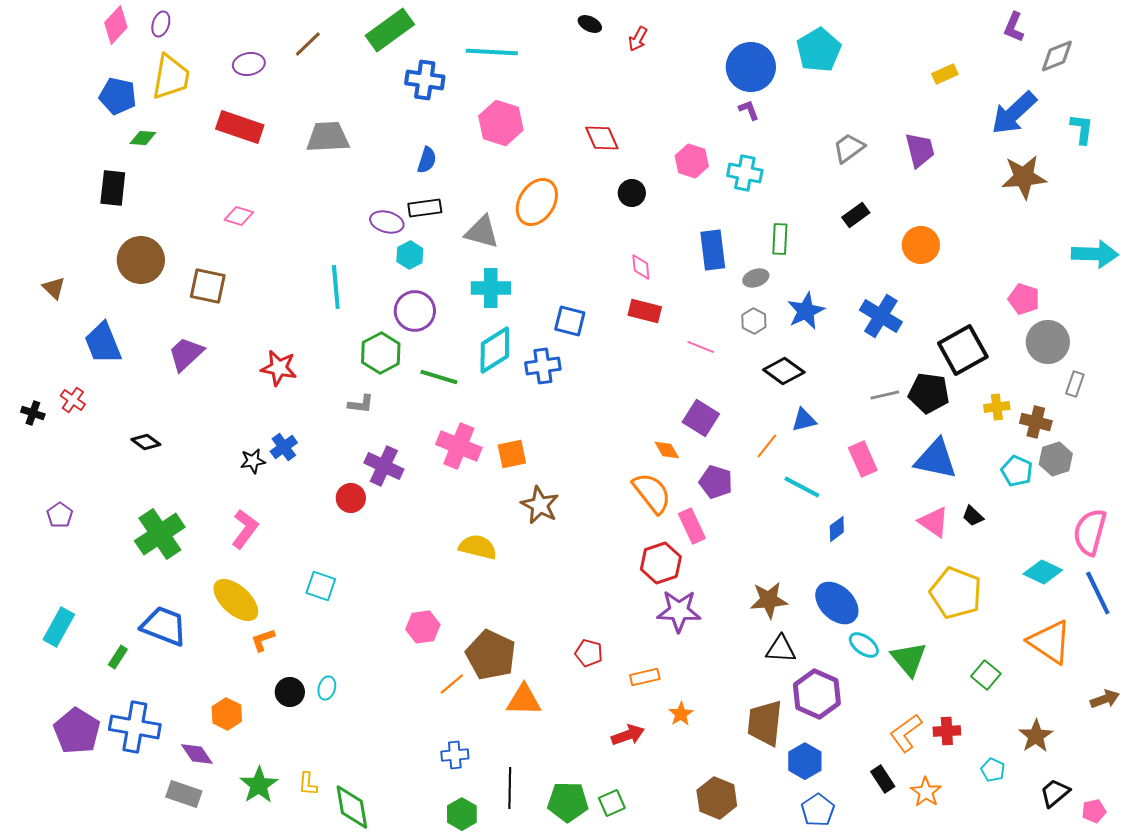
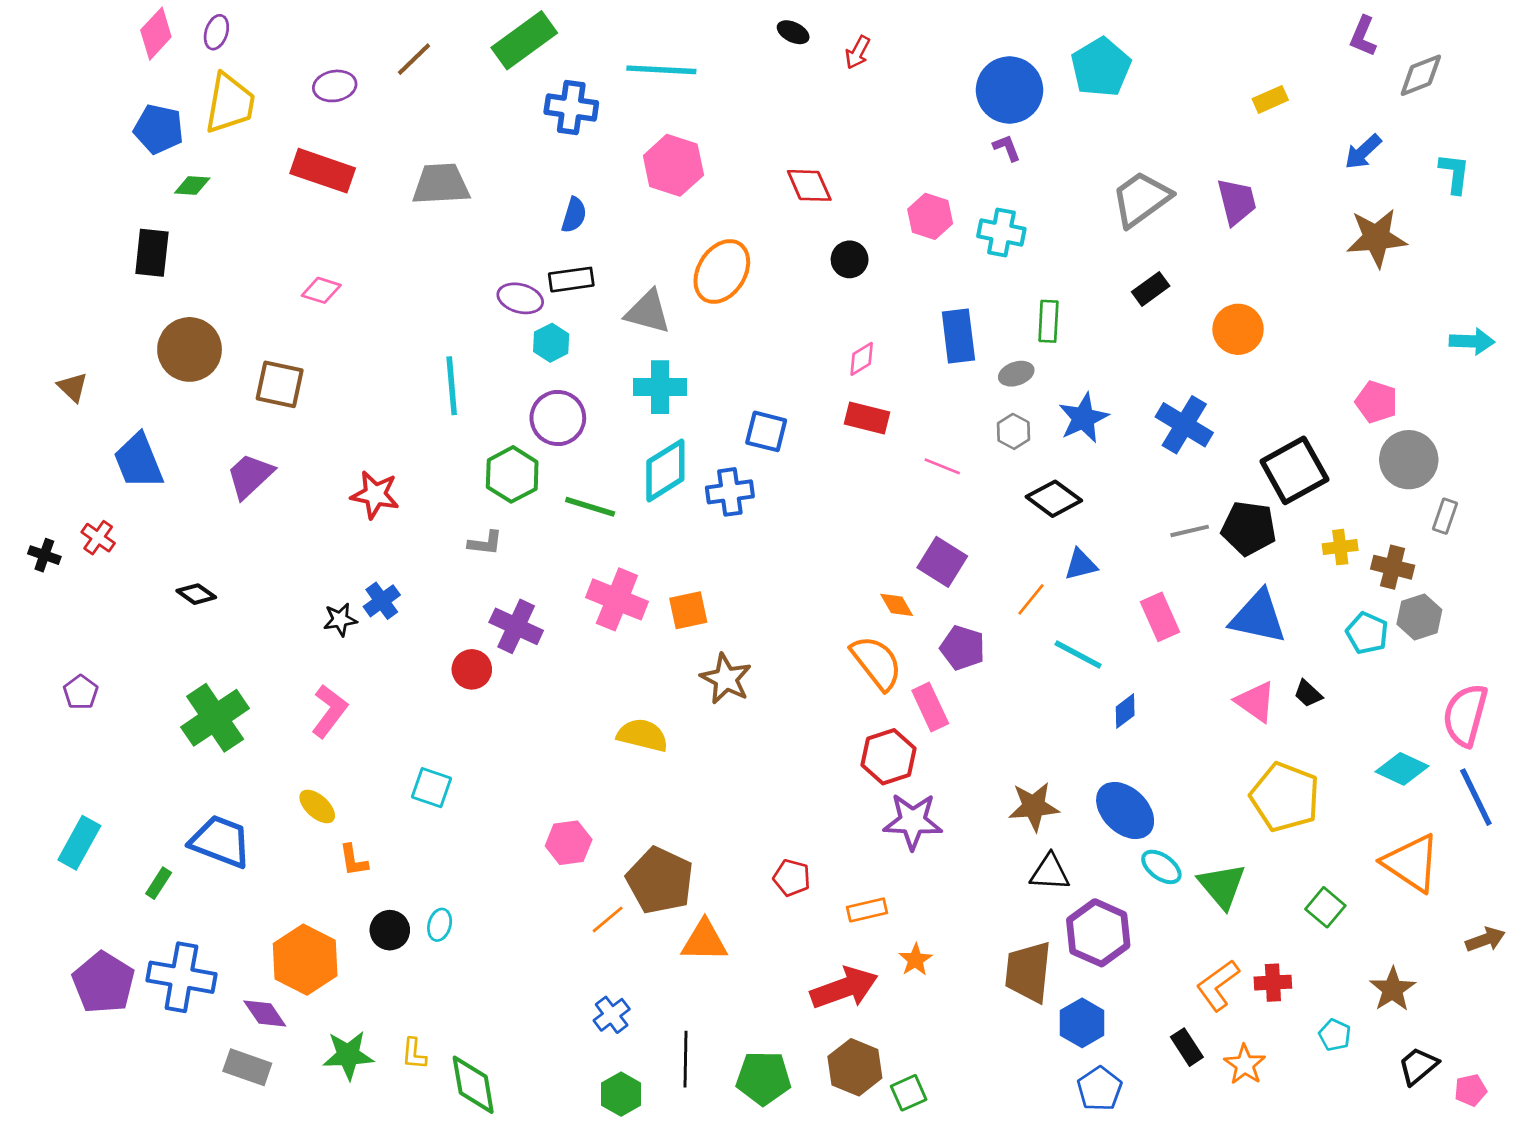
blue arrow: (1014, 113) -> (1363, 152), size x0.6
gray trapezoid: (849, 148) -> (1141, 199), size x1.4
cyan arrow: (1095, 254) -> (1472, 341), size x0.7
pink diamond: (641, 267) -> (862, 359), turned 64
yellow ellipse: (236, 600) -> (317, 806), size x0.6
orange L-shape: (263, 640) -> (354, 860), turned -80
orange hexagon: (227, 714) -> (305, 960), size x1.6
red arrow: (628, 735) -> (844, 988), size x1.5
blue cross: (455, 755) -> (612, 1015), turned -32
green star: (259, 785) -> (348, 1055), turned 30
brown hexagon: (717, 798) -> (855, 1067), moved
green square: (612, 803) -> (909, 1093), moved

